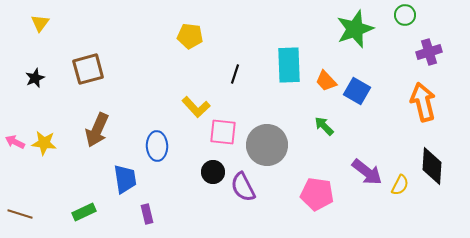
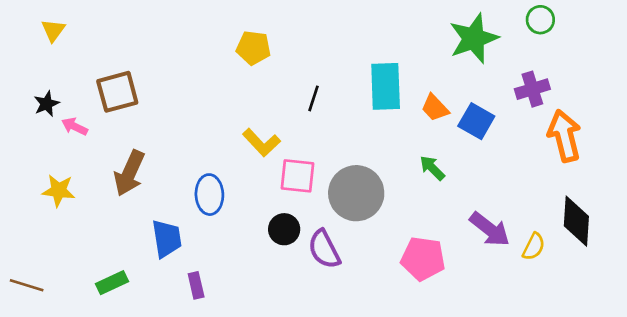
purple cross: (429, 52) -> (532, 89), moved
pink arrow: (15, 142) -> (75, 126), moved

